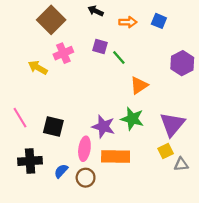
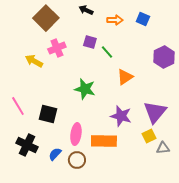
green star: (132, 119) -> (85, 89), moved
purple star: (103, 127) -> (121, 116), moved
black cross: (30, 161) -> (27, 145), turned 30

